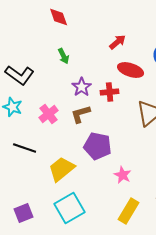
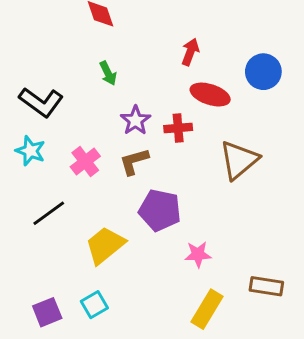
red arrow: (118, 42) -> (190, 52), turned -30
black line: (25, 148) -> (49, 213), turned -55
pink star: (123, 175) -> (198, 254), turned -30
cyan square: (70, 208) -> (94, 305), moved, size x0.6

